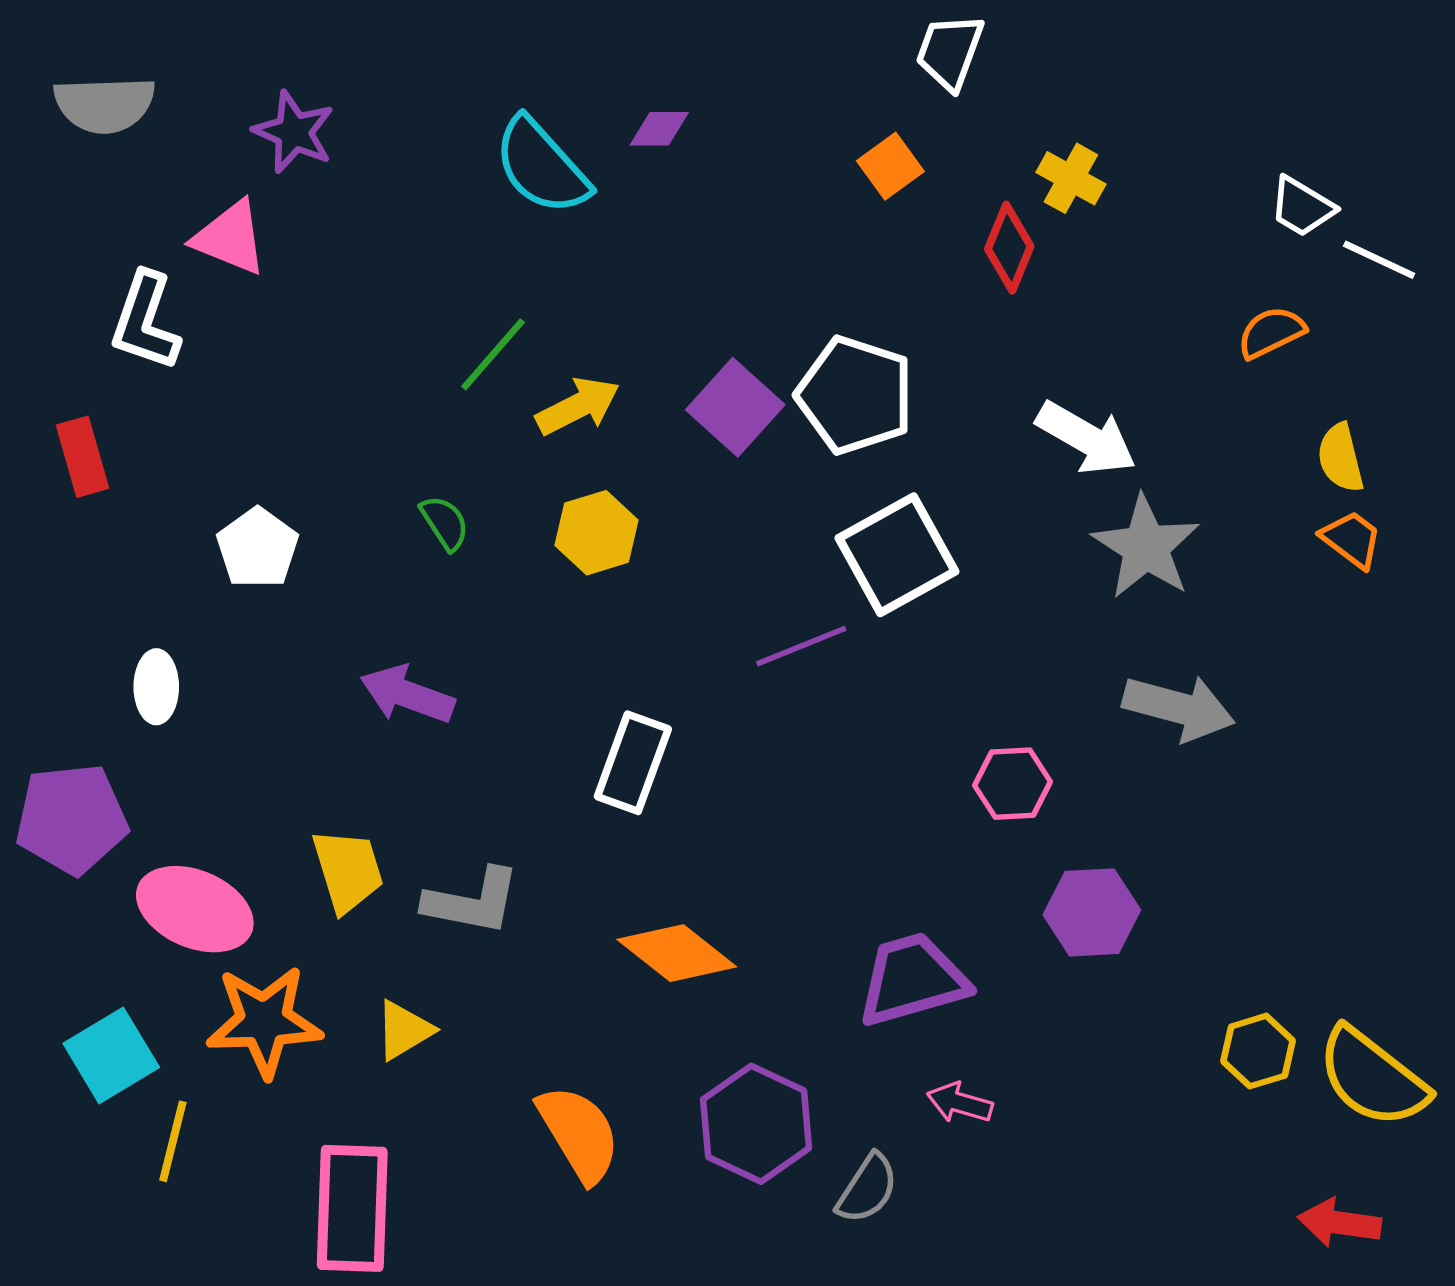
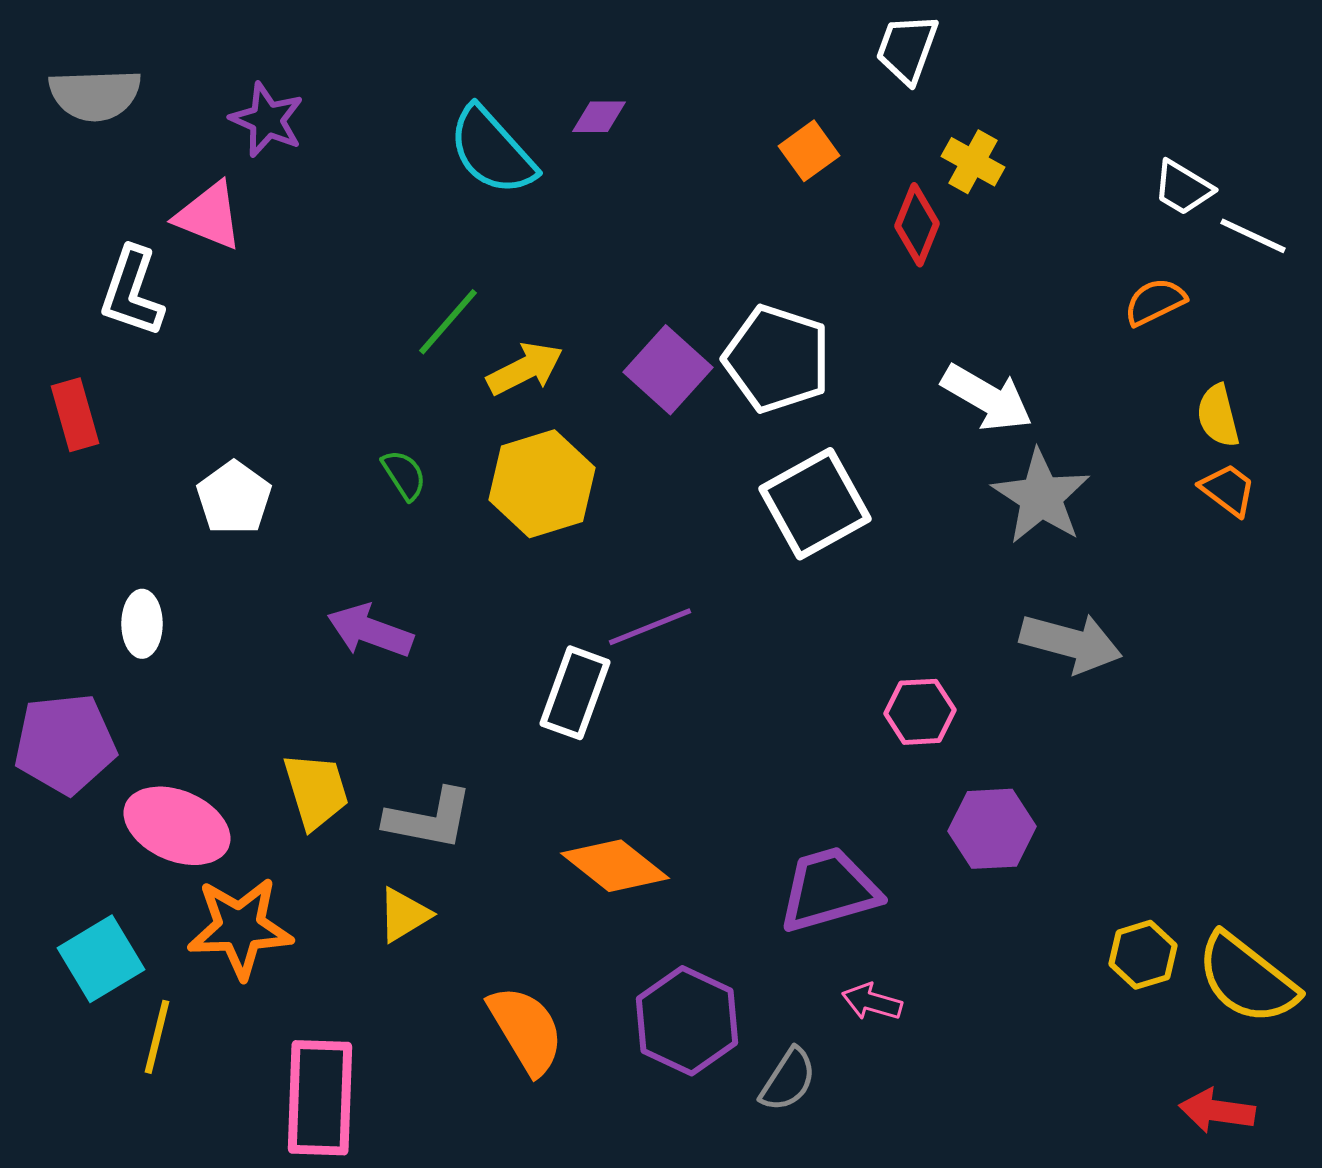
white trapezoid: (950, 52) -> (907, 49), moved
yellow hexagon: (597, 533) -> (542, 484), size x1.4
purple line: (801, 646) -> (650, 627), moved
yellow triangle: (404, 1030) -> (404, 915), moved

